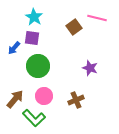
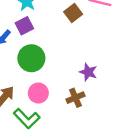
purple square: (32, 38) -> (24, 26), turned -35
purple star: (90, 68) -> (88, 72), moved

